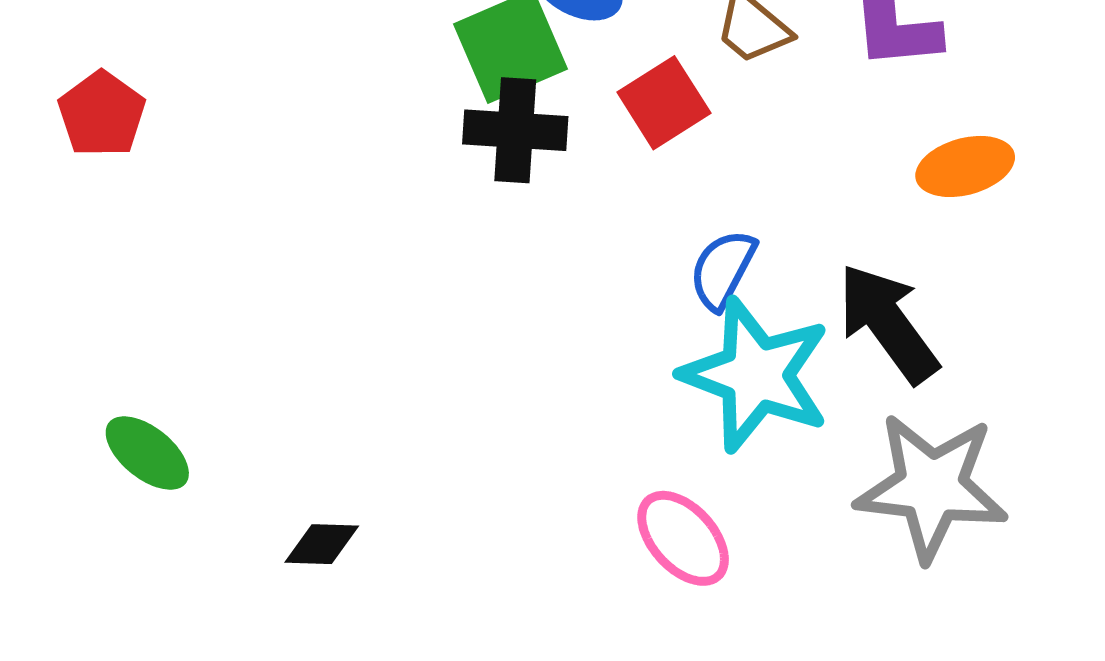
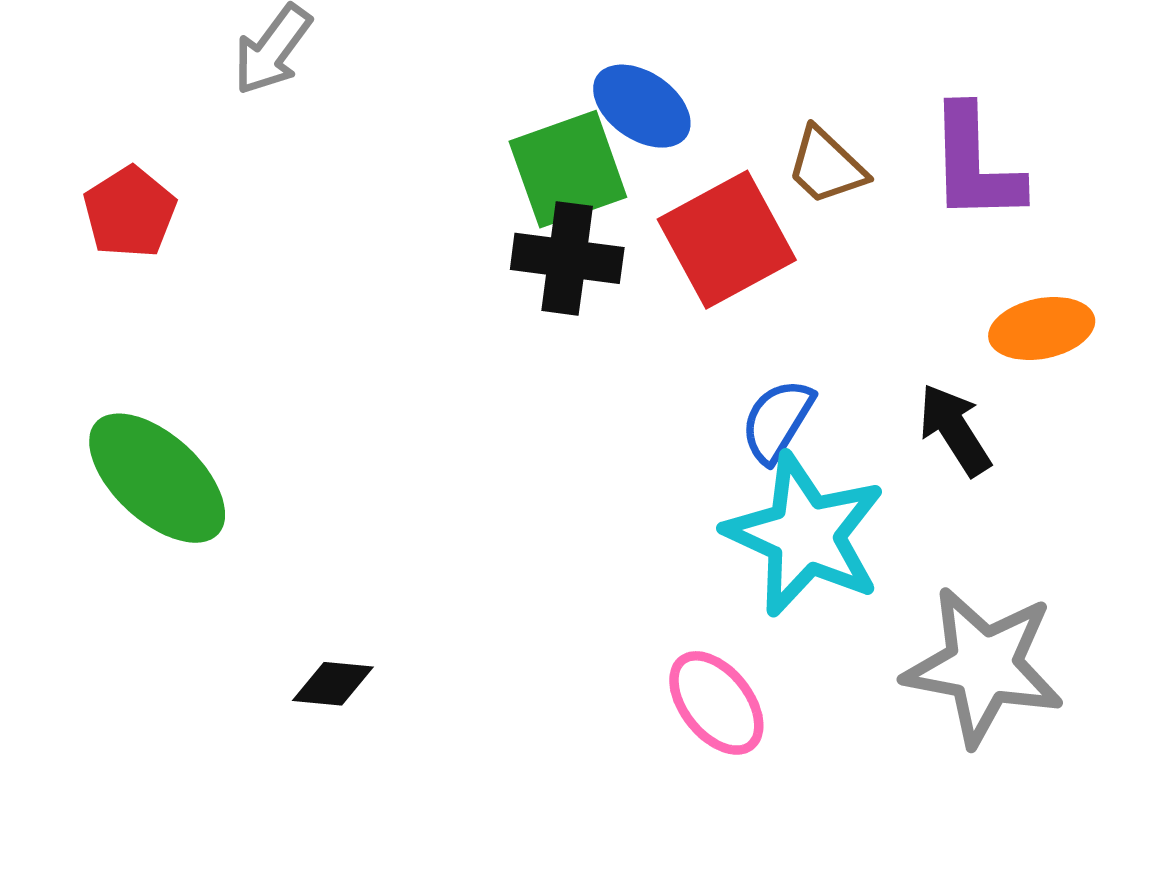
red square: (664, 103) -> (727, 240), size x1.4
black arrow: (888, 323) -> (955, 430), moved, size x0.7
green ellipse: (147, 453) -> (157, 478), moved, size x1.6

